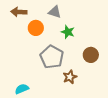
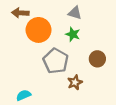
gray triangle: (55, 12) -> (75, 13), moved
orange circle: (36, 28) -> (39, 30), size x1.5

